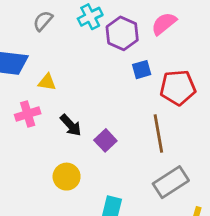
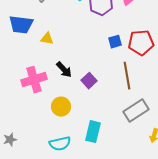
blue square: (142, 70) -> (115, 42), moved
pink cross: (28, 114) -> (34, 80), moved, size x1.4

